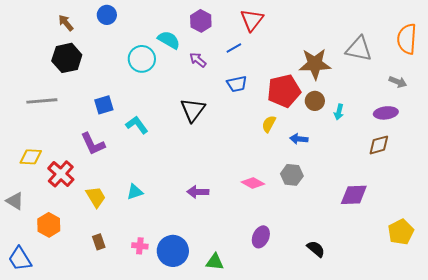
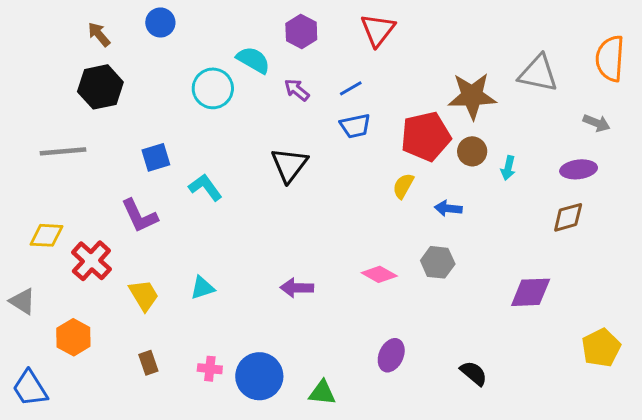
blue line: (234, 48) -> (351, 88), moved

